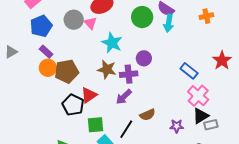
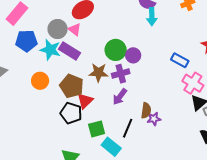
green circle: (142, 17) -> (116, 50), moved
blue pentagon: (41, 26) -> (26, 41), turned 30
cyan star: (112, 43) -> (50, 50), moved
purple rectangle: (46, 52) -> (69, 51), moved, size x1.5
brown pentagon: (67, 71) -> (72, 86), moved, turned -30
brown semicircle: (147, 115) -> (146, 110), turned -49
purple star: (177, 126) -> (154, 119), moved

